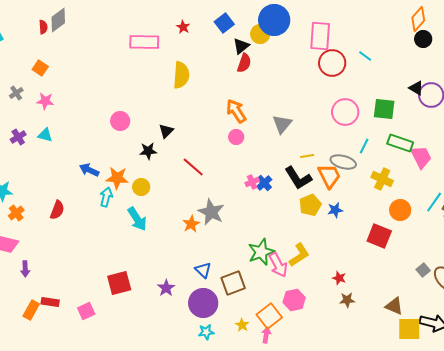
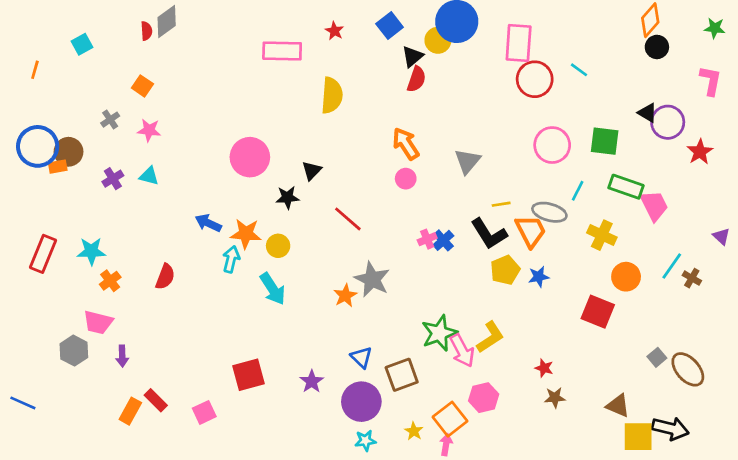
pink circle: (120, 121) -> (250, 157), size x1.5
red rectangle: (50, 302) -> (156, 400), turned 36

